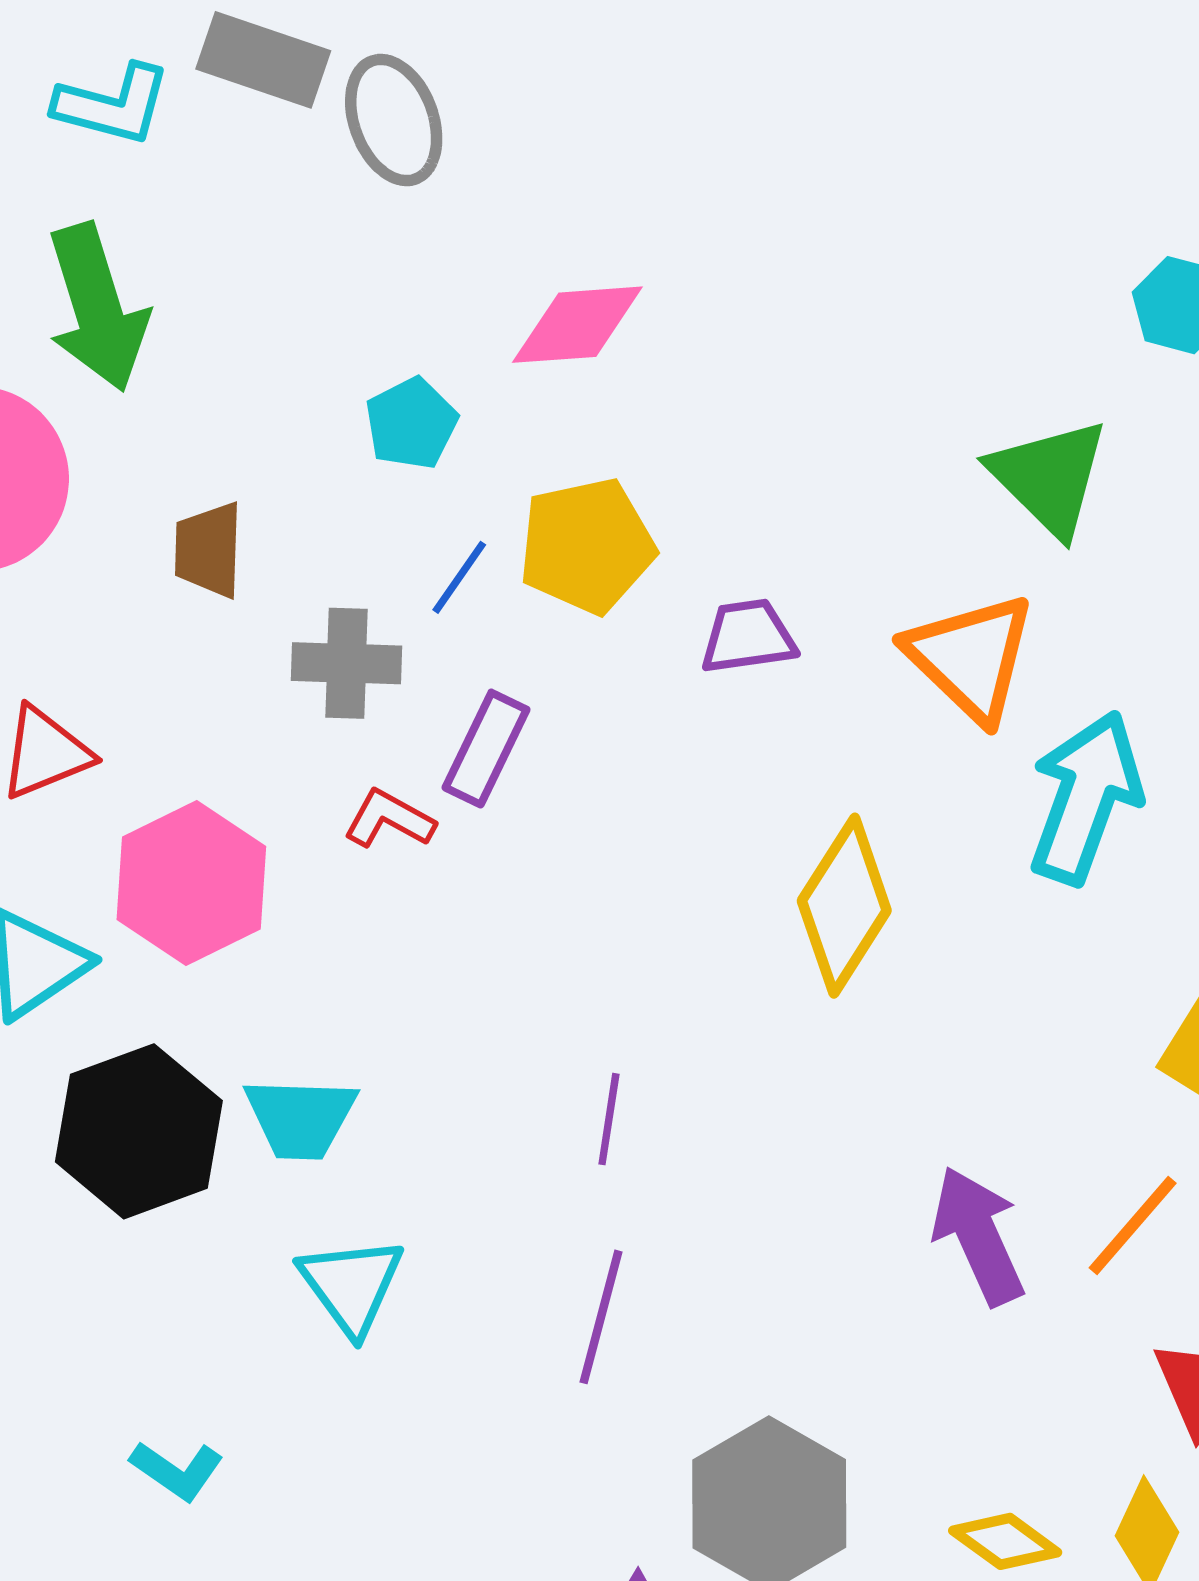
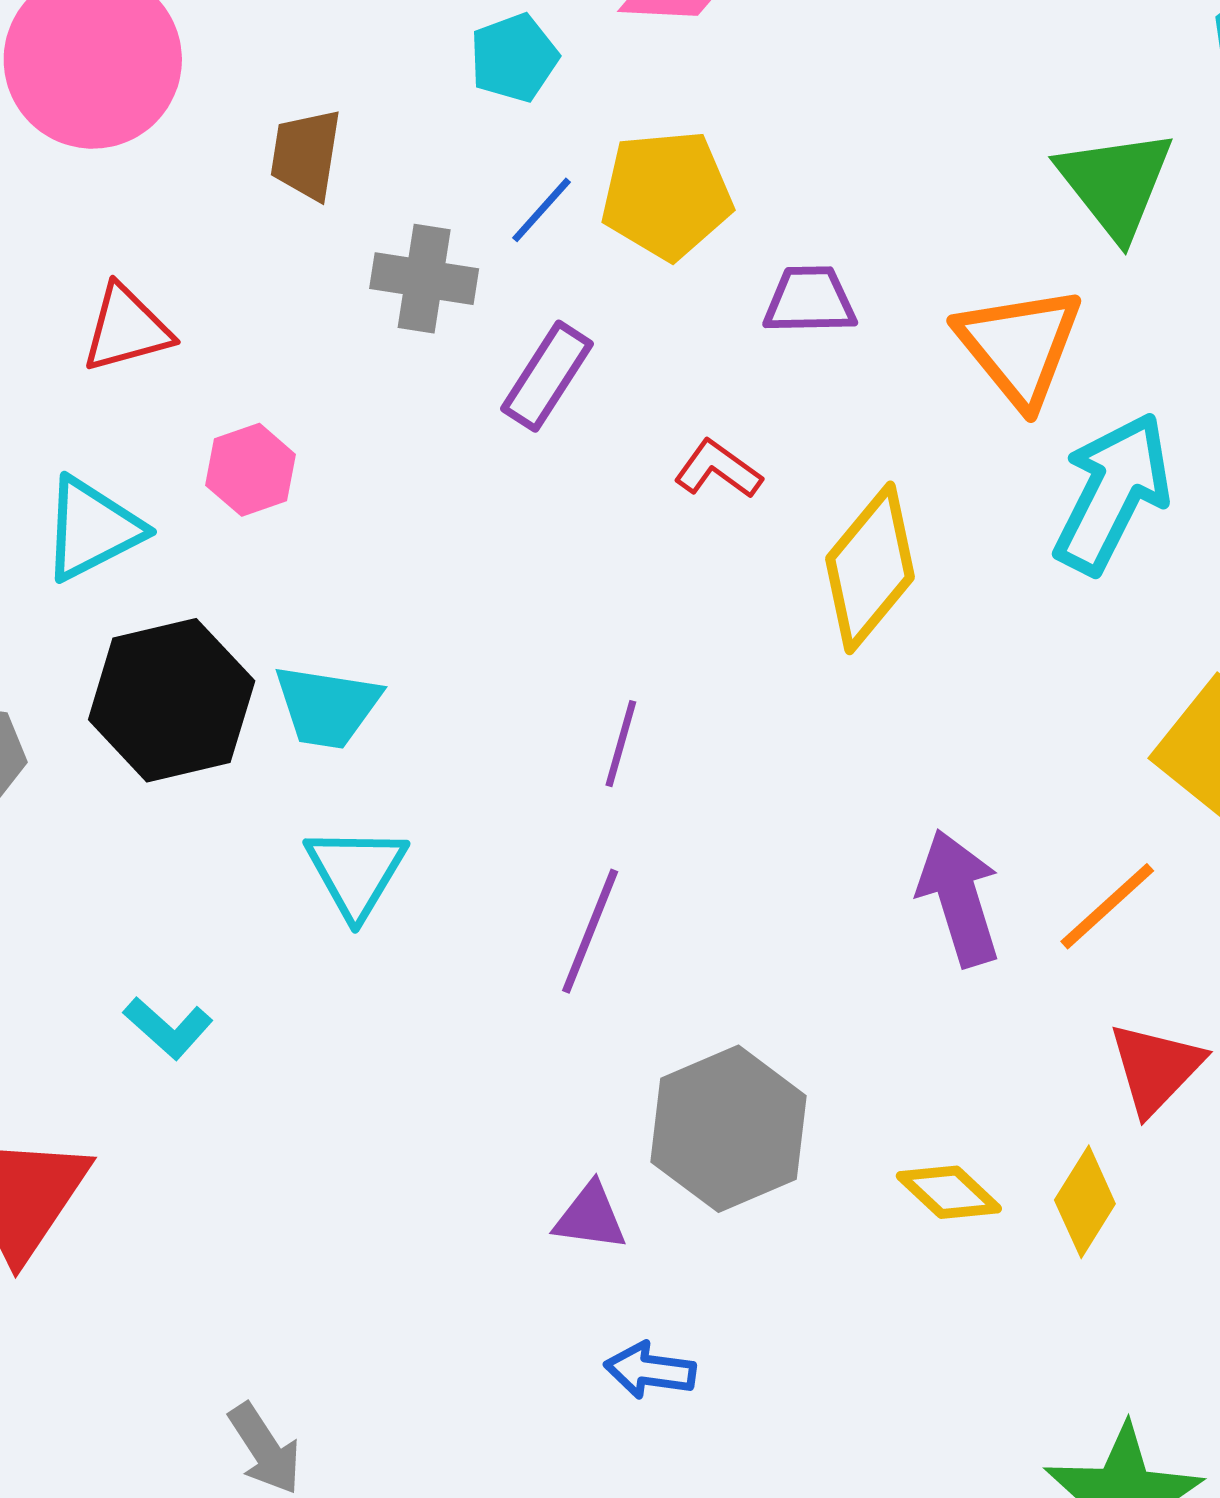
red L-shape: (389, 819) -> (718, 469), moved
pink hexagon: (191, 883) -> (251, 470), size x0.6

